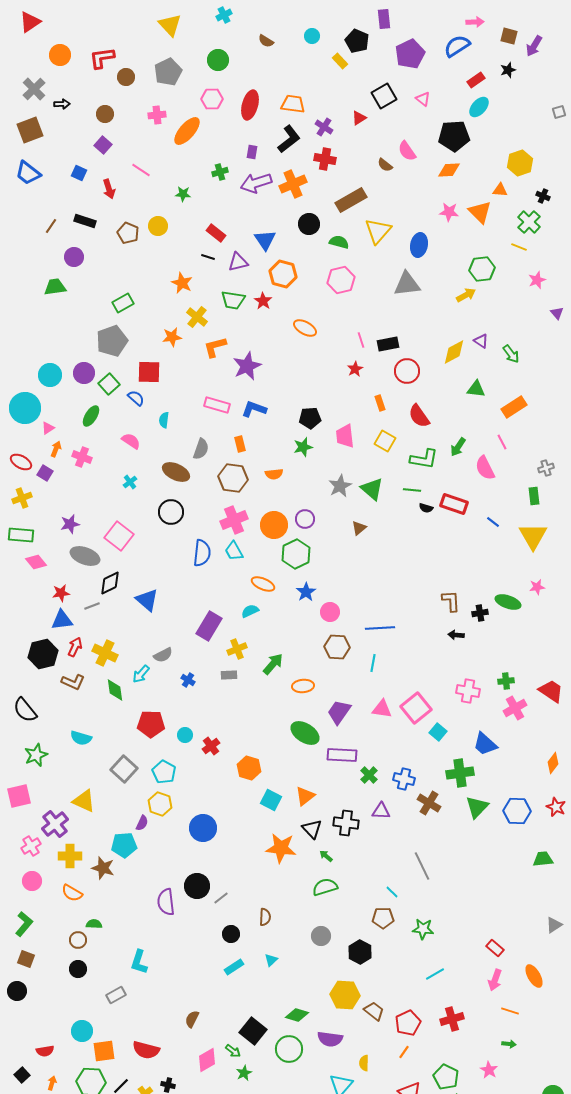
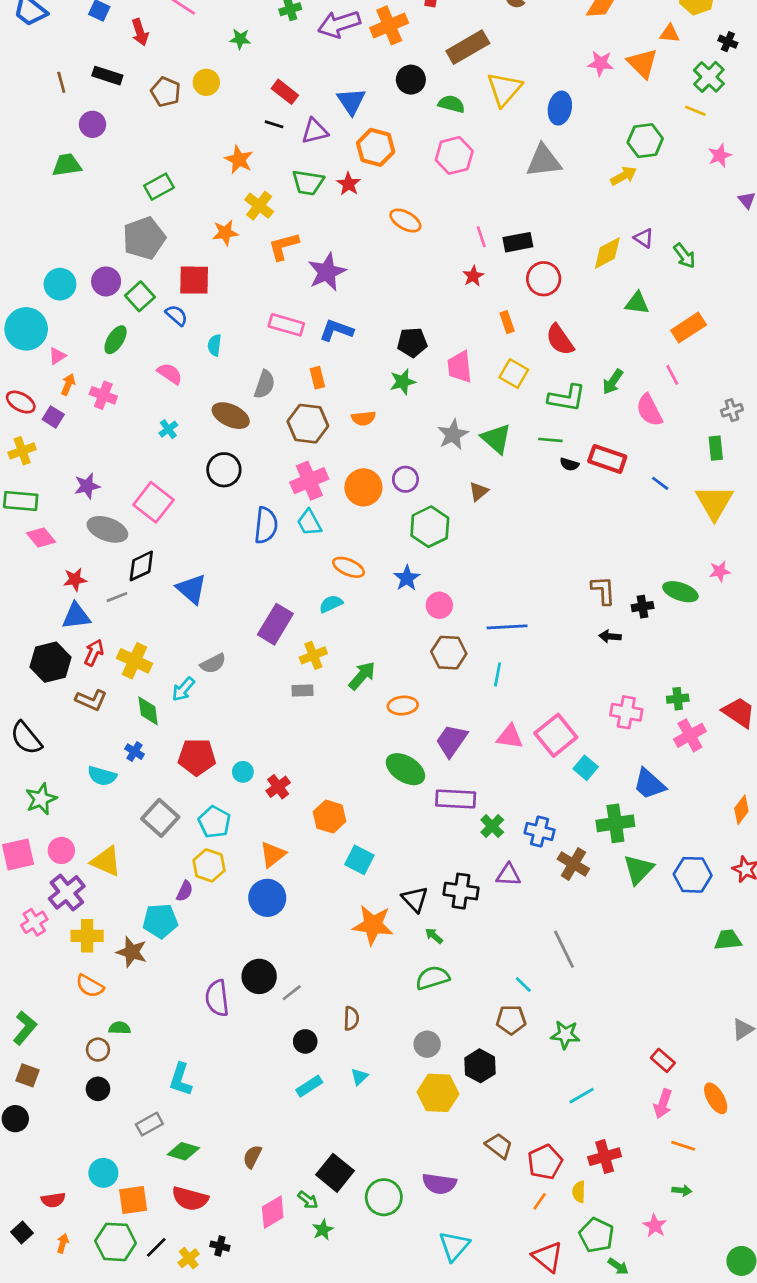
brown line: (51, 226) -> (61, 82), turned -49
green hexagon: (296, 554) -> (430, 527), moved
blue cross: (188, 680) -> (135, 752), moved
orange triangle: (305, 796) -> (273, 854), moved
pink circle: (32, 881) -> (61, 850), moved
yellow hexagon: (345, 995) -> (438, 1093), moved
green diamond: (297, 1015) -> (183, 1151), moved
yellow semicircle: (364, 1063) -> (579, 1192), moved

